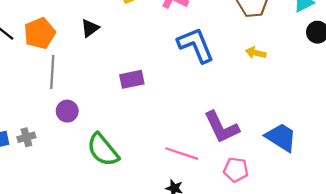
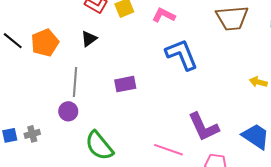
yellow arrow: (256, 53) -> (258, 82), moved
gray line: (52, 72) -> (75, 82), moved

